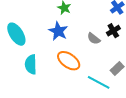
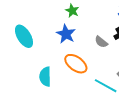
cyan semicircle: (31, 64) -> (45, 77), moved

